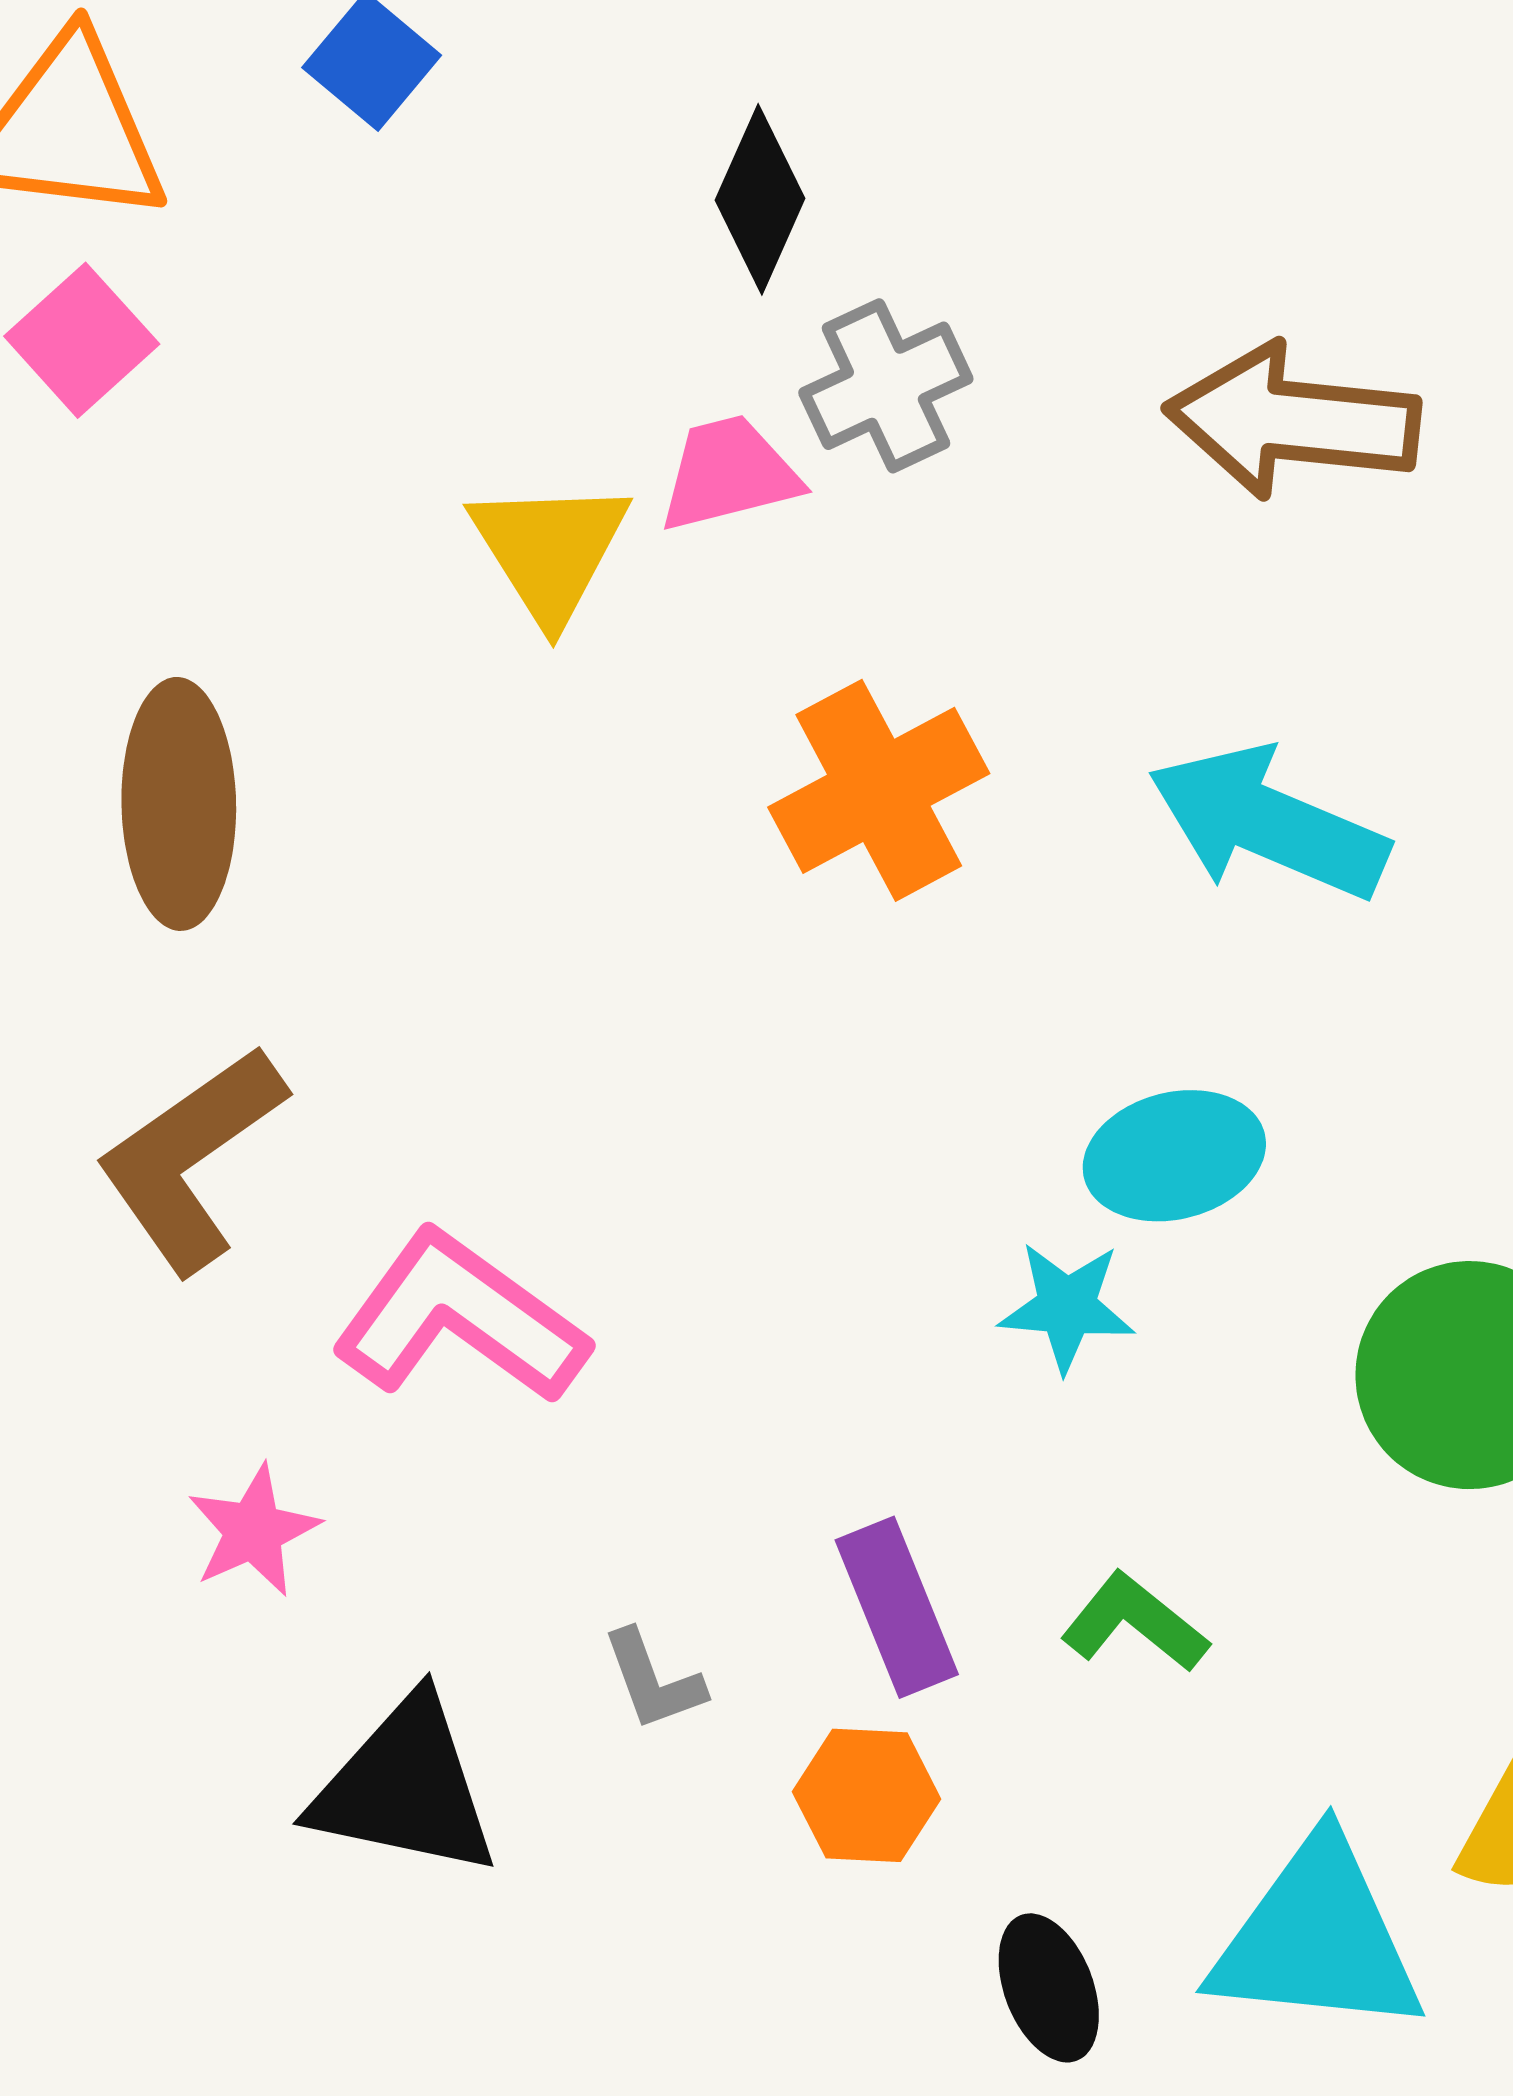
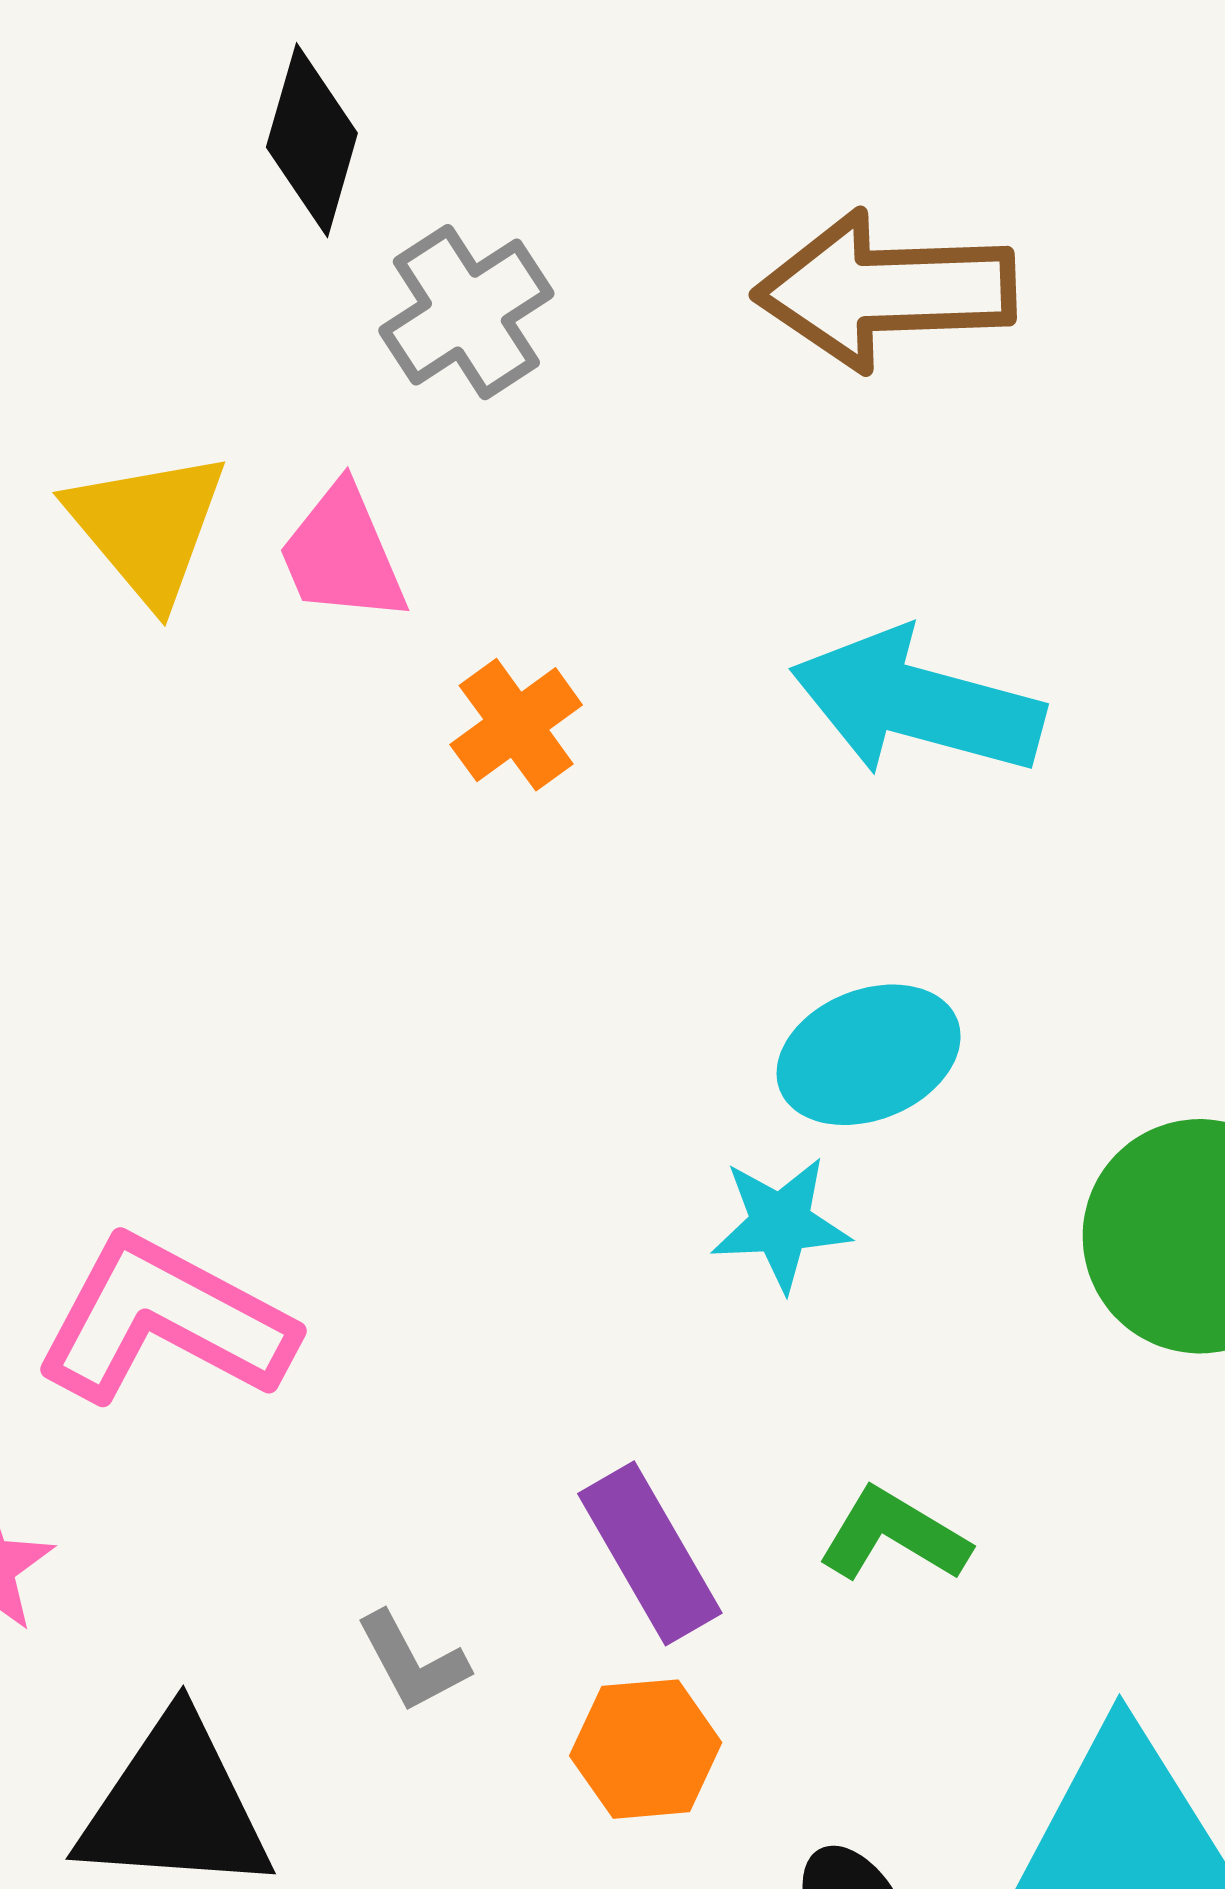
pink trapezoid: (729, 474) -> (342, 554), moved, turned -91
orange cross: (879, 790) -> (516, 725), size x0.6

